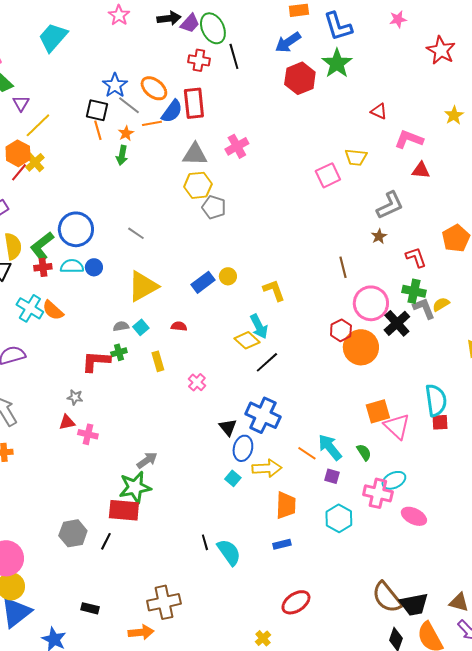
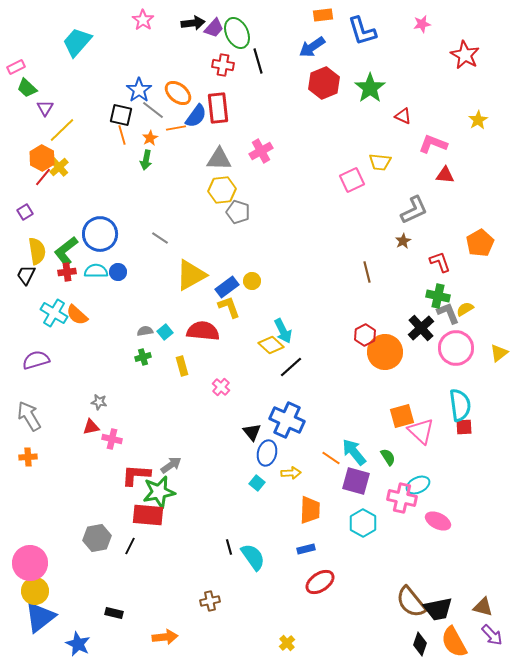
green star: (337, 63) -> (370, 88), moved
yellow triangle: (143, 286) -> (191, 275), moved
yellow L-shape: (274, 290) -> (229, 307), moved
pink circle: (371, 303) -> (456, 348), moved
red semicircle: (179, 326) -> (203, 331), size x2.0
red L-shape: (96, 361) -> (136, 475), moved
yellow arrow: (267, 468) -> (291, 473), size x0.7
purple square: (332, 476) -> (356, 481), size x1.8
brown cross: (164, 602) -> (210, 601), moved, size x0.6
red ellipse: (296, 602) -> (320, 582), moved

